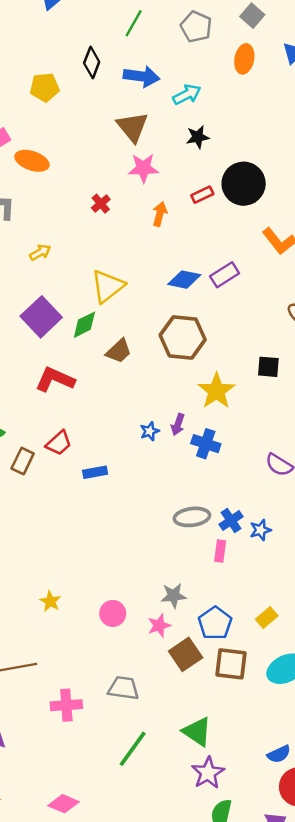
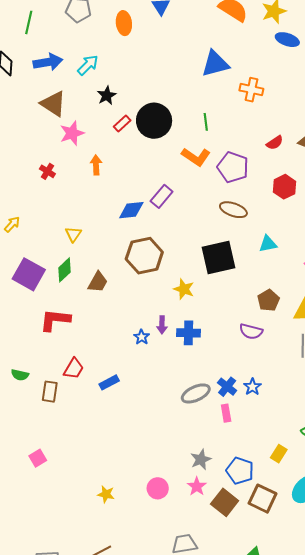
red rectangle: (202, 195) -> (122, 124), moved
yellow triangle: (108, 286) -> (73, 234), size x0.6
black square: (268, 367) -> (218, 257), size x1.8
yellow star: (216, 391) -> (184, 289), size x0.7
brown square: (231, 664) -> (262, 499), turned 36

